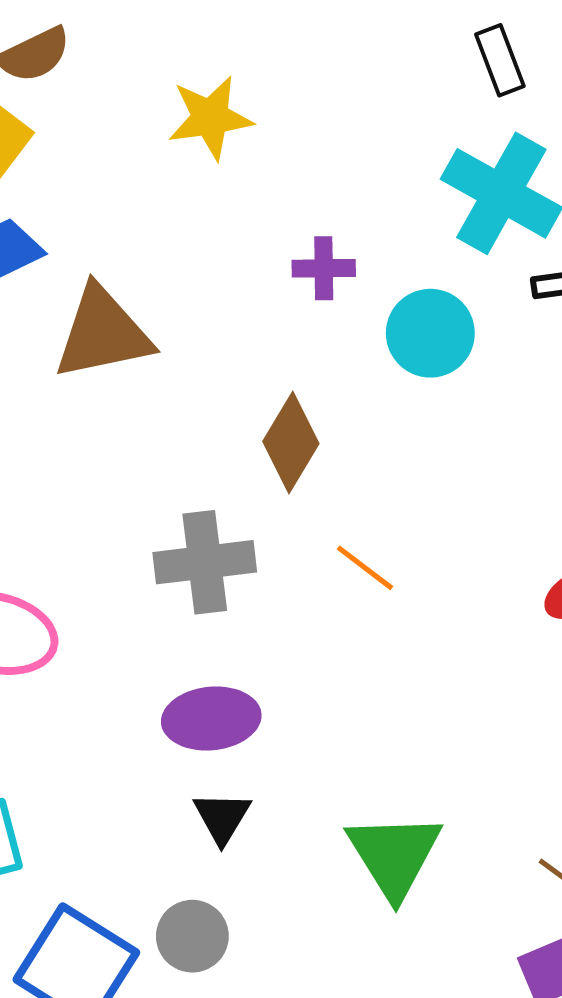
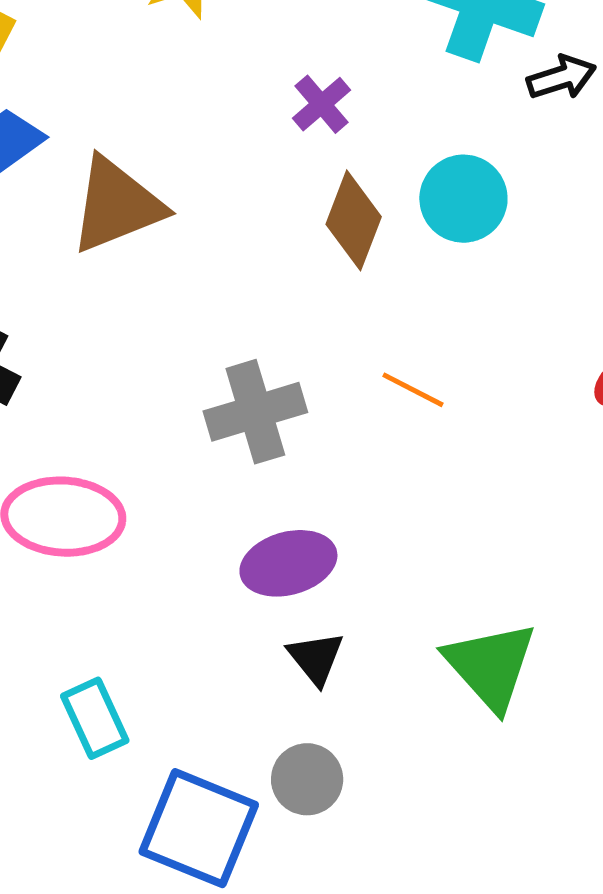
purple cross: (324, 268) -> (322, 104), turned -30
cyan circle: (430, 333) -> (463, 199), moved
brown diamond: (291, 443) -> (354, 220), moved

